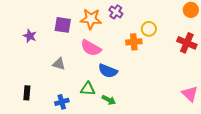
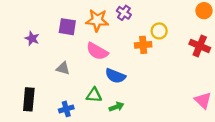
black rectangle: (27, 93) -> (29, 99), size x1.5
green arrow: (109, 100) -> (116, 107), turned -48

